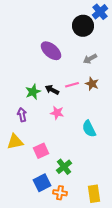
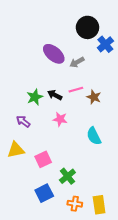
blue cross: (100, 12) -> (105, 44), moved
gray arrow: (90, 59) -> (77, 62), moved
brown star: (92, 84) -> (94, 97), moved
purple arrow: (22, 115) -> (23, 121), turned -40
orange cross: (60, 193) -> (75, 204), moved

